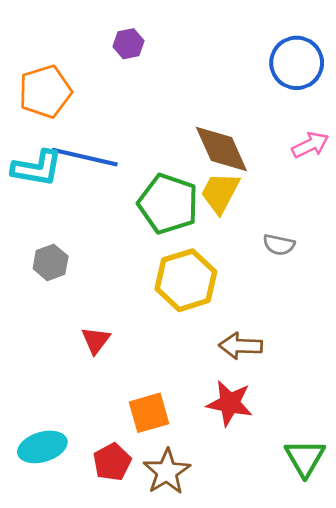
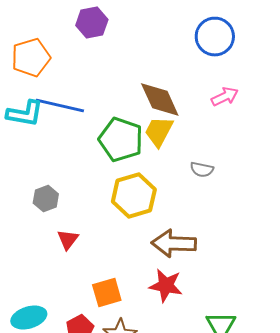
purple hexagon: (128, 44) -> (92, 22), size x1.4
gray hexagon: (51, 262) -> (46, 198), moved
brown arrow: (241, 346) -> (174, 244), size x1.4

